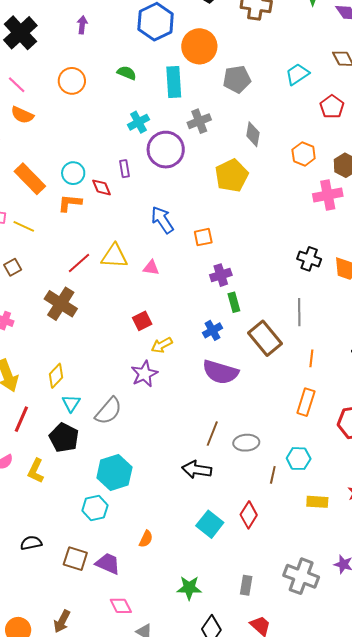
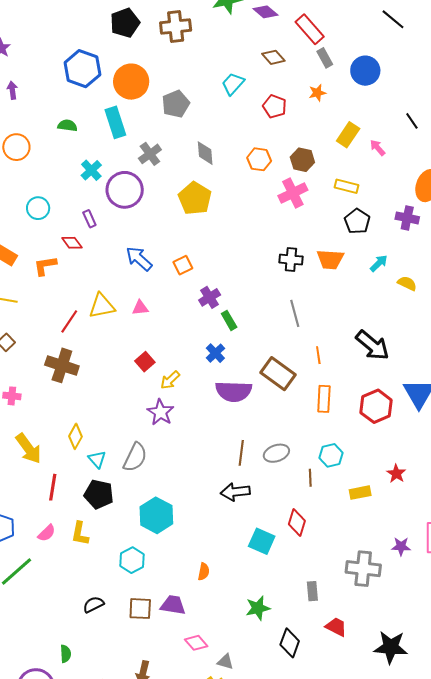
cyan circle: (73, 173) -> (38, 208), moved
brown rectangle: (265, 338) -> (278, 374), moved
cyan hexagon: (95, 508) -> (132, 560), moved

